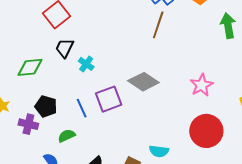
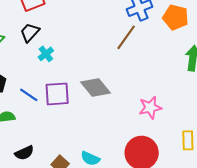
blue line: (82, 108) -> (29, 95), turned -48

